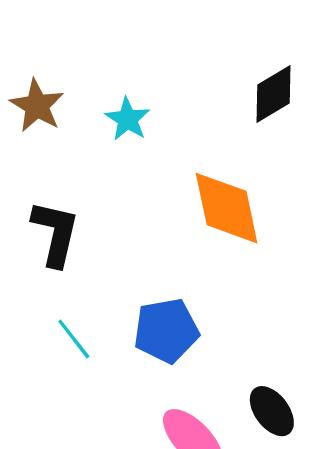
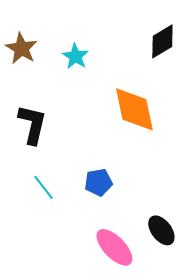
blue pentagon: (166, 331) -> (98, 182), size x0.7

